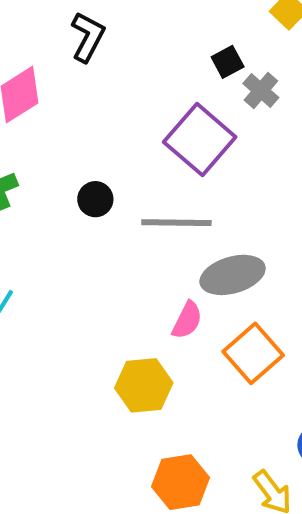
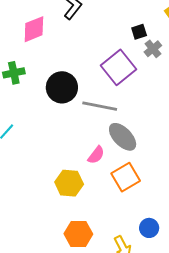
black circle: (95, 199) -> (62, 87), size x1.8
gray ellipse: (233, 275) -> (123, 137), turned 52

